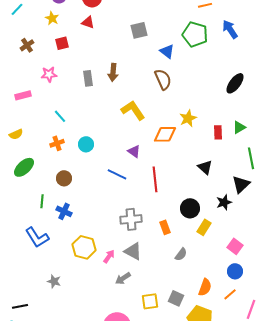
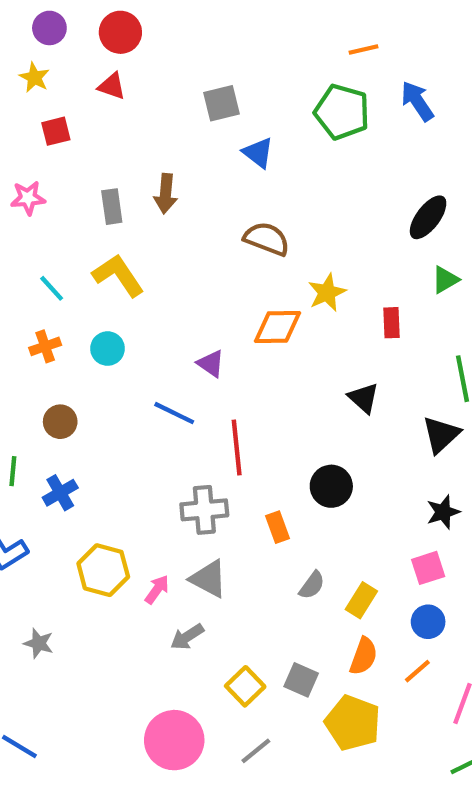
blue triangle: (167, 51) -> (258, 153), moved
brown semicircle: (163, 79) -> (267, 239), moved, turned -45
yellow L-shape: (133, 110) -> (118, 275), moved
green triangle: (239, 127) -> (445, 280), moved
red line: (155, 179) -> (237, 447), moved
black star: (224, 202) -> (443, 512), moved
blue cross: (64, 211) -> (60, 493), turned 35
yellow rectangle: (204, 227) -> (361, 600), moved
pink square: (235, 246) -> (428, 568), turned 35
yellow square: (150, 301) -> (245, 686), turned -36

